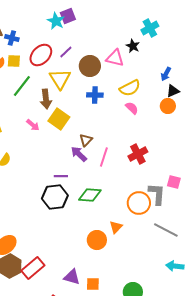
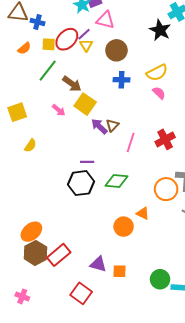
black star: (133, 46) -> (160, 30), size x1.5
purple line: (66, 52) -> (84, 34), moved
pink triangle: (115, 58) -> (105, 20), moved
yellow square: (14, 61) -> (49, 44), moved
yellow triangle: (60, 79) -> (86, 45), moved, size x0.6
brown arrow: (46, 99) -> (72, 84), turned -48
purple arrow: (79, 154) -> (99, 126), moved
orange triangle: (116, 227) -> (143, 213), turned -48

